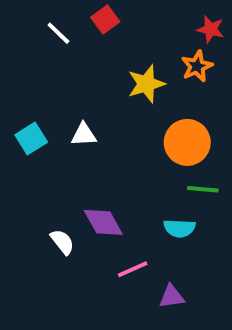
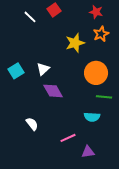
red star: (211, 29) -> (96, 12), moved
white triangle: (84, 135) -> (43, 69), turned -40
purple diamond: (103, 222) -> (53, 91), moved

